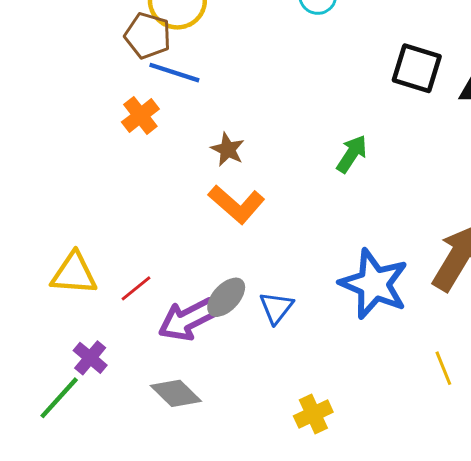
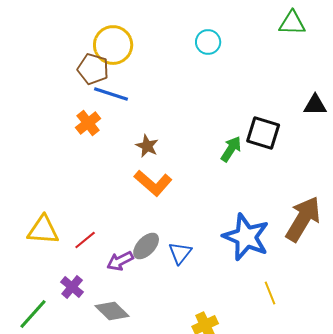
black square: (417, 68) -> (263, 133), moved
purple arrow: (188, 319) -> (120, 261), size x0.7
purple cross: (90, 358) -> (72, 287), moved
yellow line: (443, 368) -> (270, 293), moved

